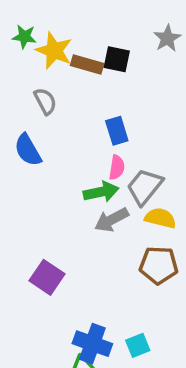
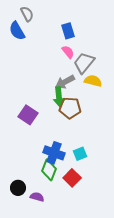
blue semicircle: (28, 150) -> (17, 31), moved
pink semicircle: (117, 167) -> (68, 52), turned -48
green arrow: (101, 192) -> (59, 97), moved, turned 96
brown pentagon: (159, 265) -> (70, 108), moved

